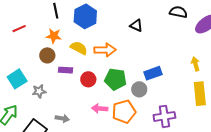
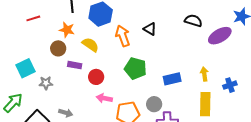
orange arrow: (105, 50) -> (123, 36), moved, turned -115
blue rectangle: (153, 73) -> (172, 79), moved
green pentagon: (115, 79) -> (135, 68), moved
gray circle: (139, 89) -> (154, 104), moved
pink arrow: (100, 109) -> (104, 98), moved

